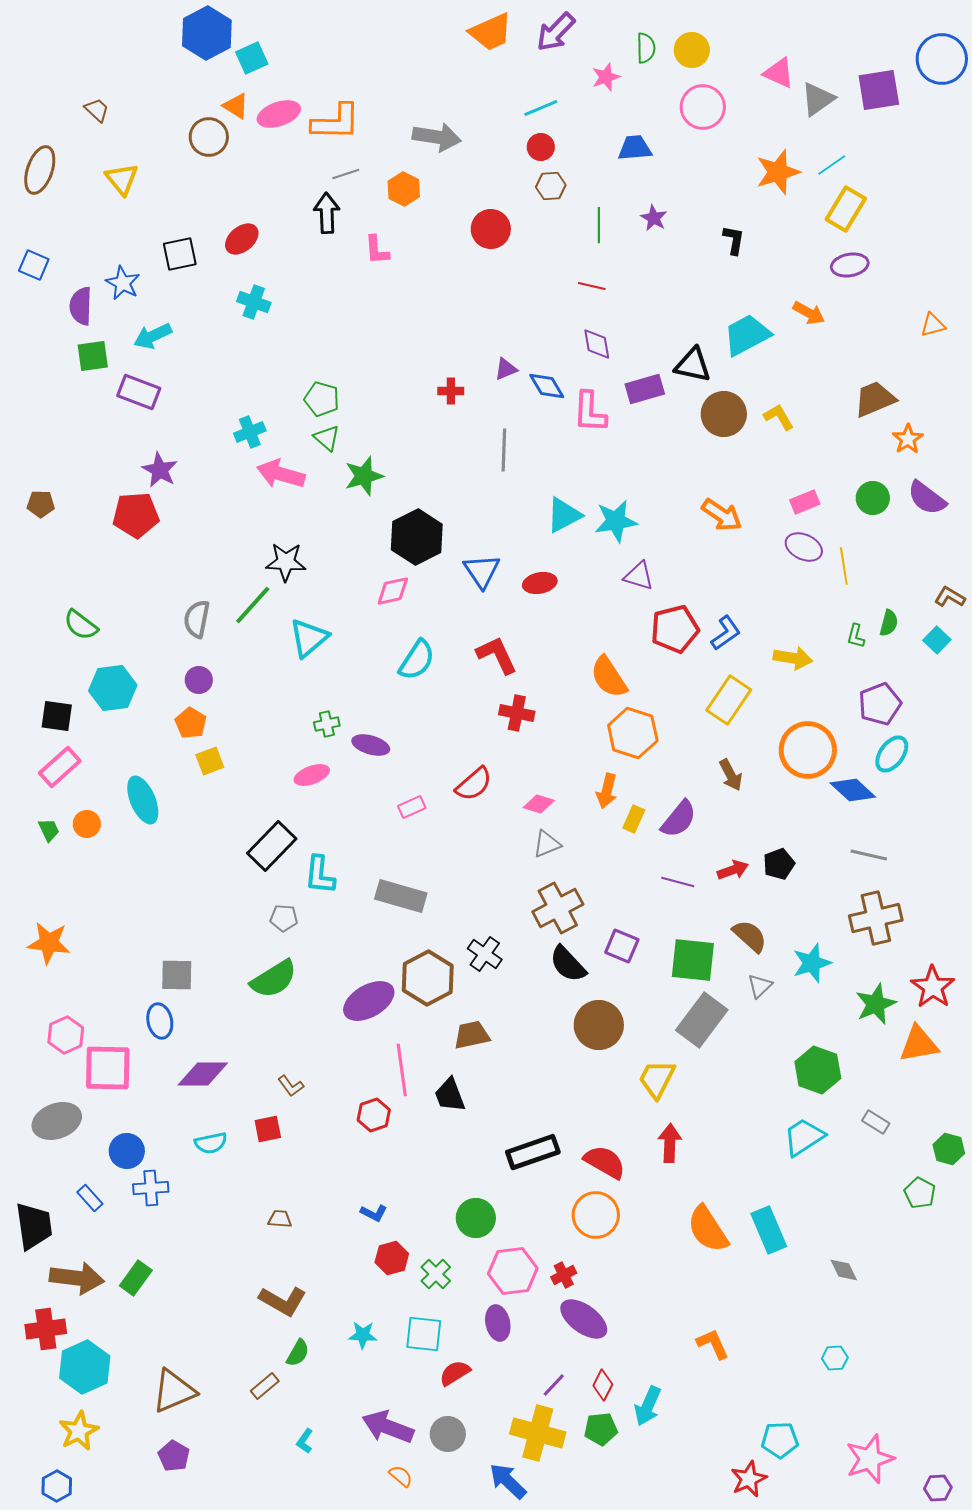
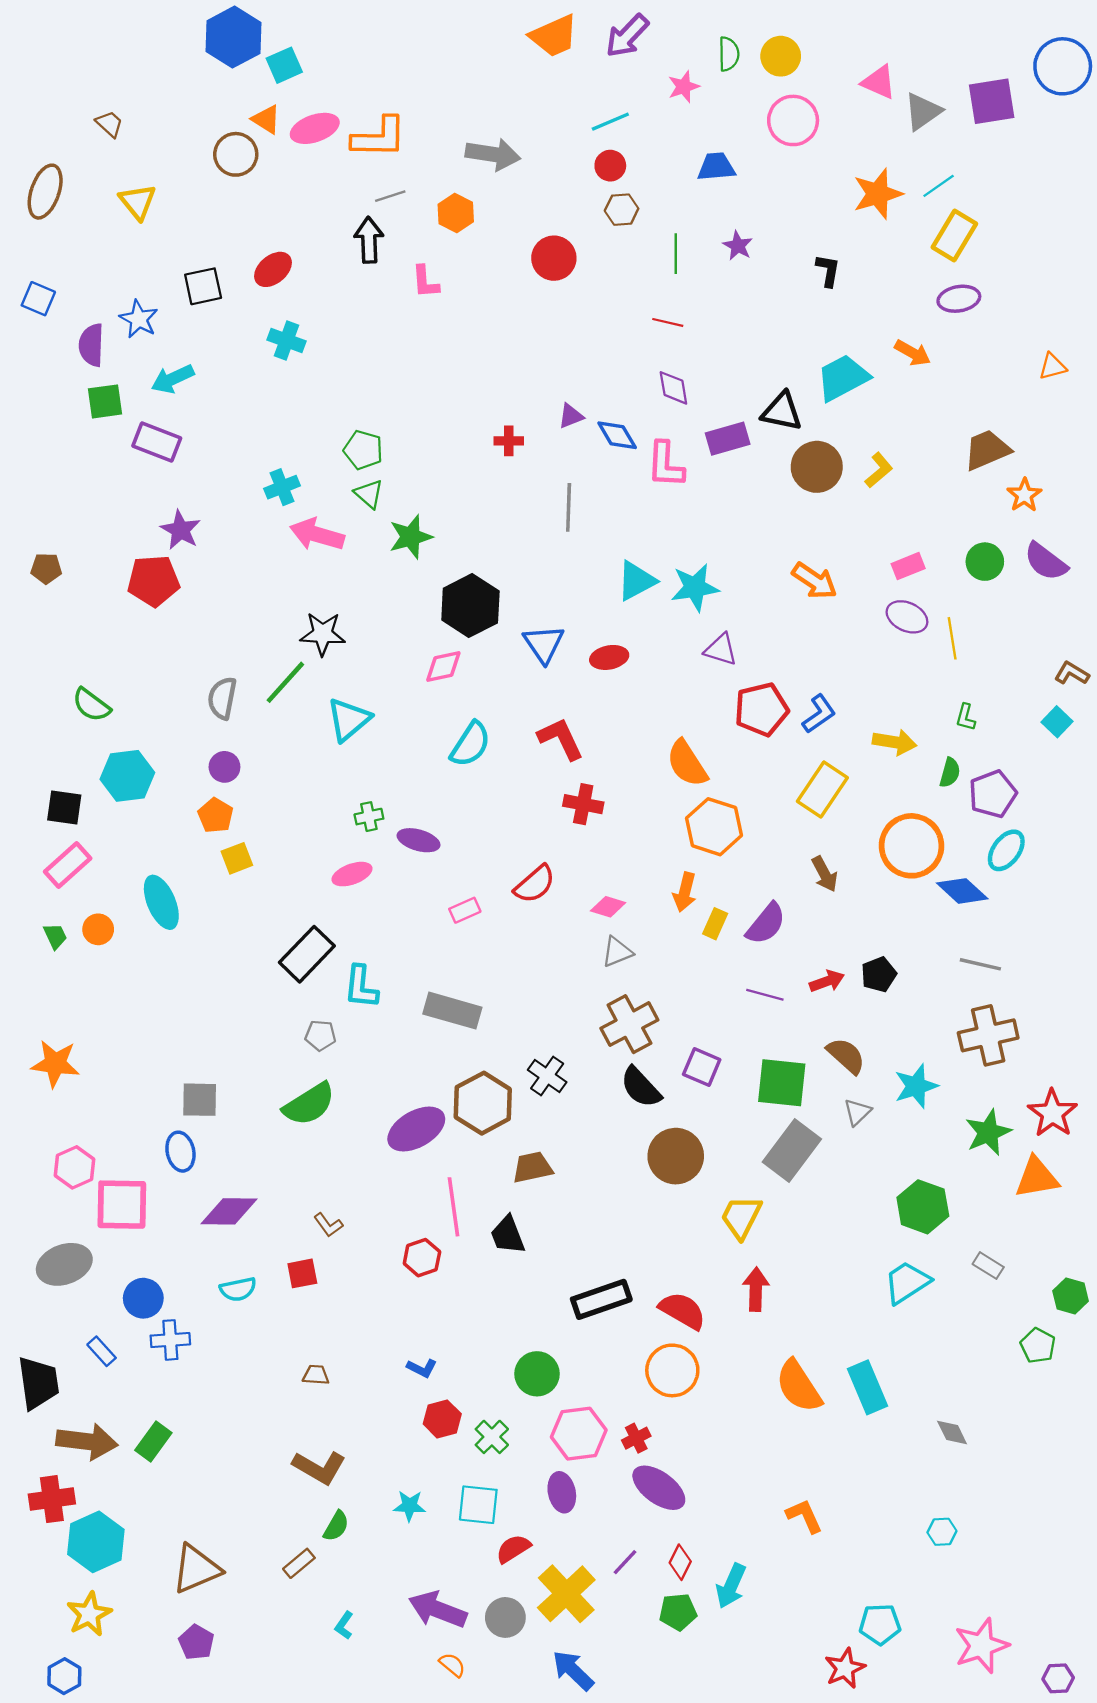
yellow L-shape: (779, 417) -> (879, 470), turned 80
green semicircle: (889, 623) -> (950, 773), moved
yellow cross: (538, 1433) -> (566, 1594), moved, turned 32

